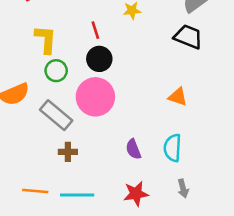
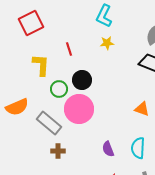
red line: (95, 30) -> (69, 49), moved
green circle: (56, 71) -> (59, 89), moved

